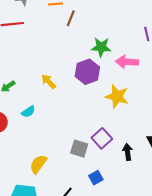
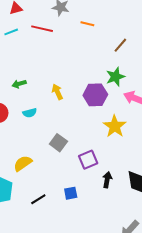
brown line: (71, 18) -> (120, 45), moved
green star: (101, 47) -> (115, 77), turned 30
gray square: (79, 149) -> (58, 143), moved

